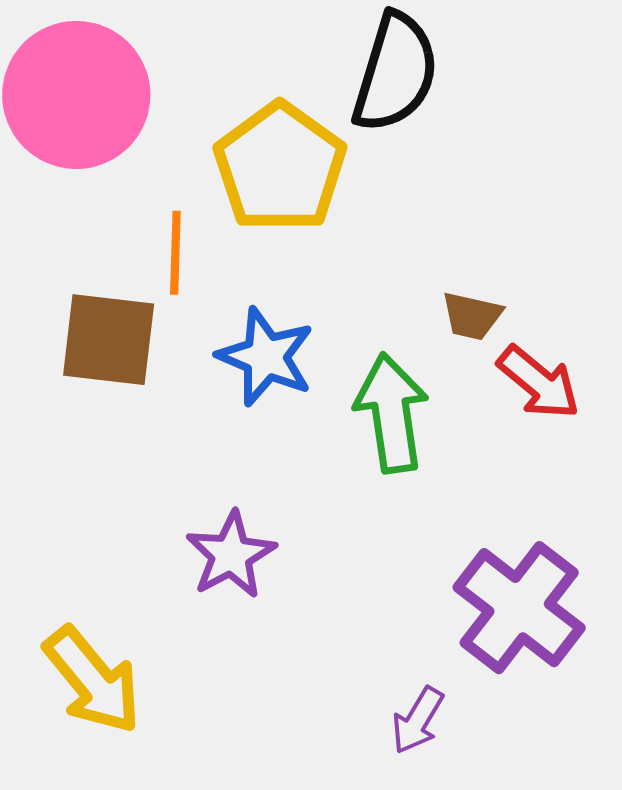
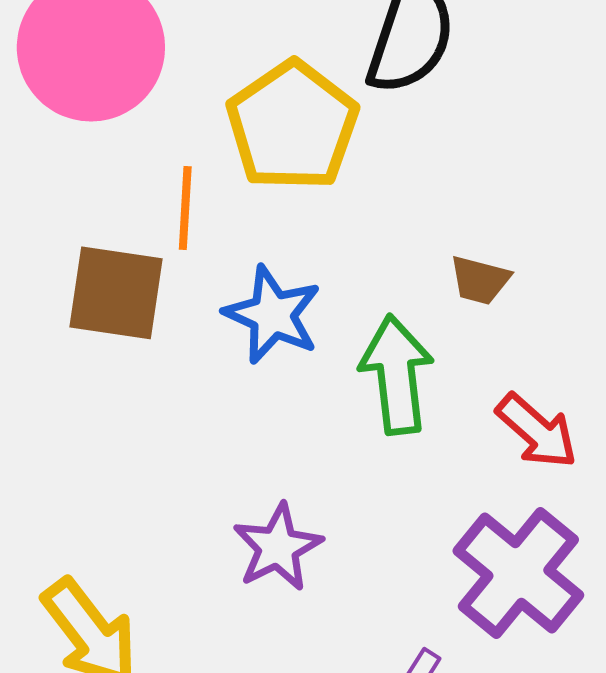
red arrow: (539, 382) -> (537, 431), moved
purple star: (231, 555) -> (278, 547), moved

